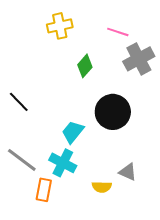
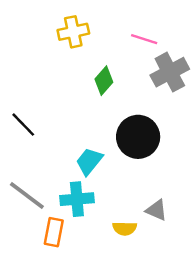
cyan cross: (63, 163) -> (77, 199), turned -32

